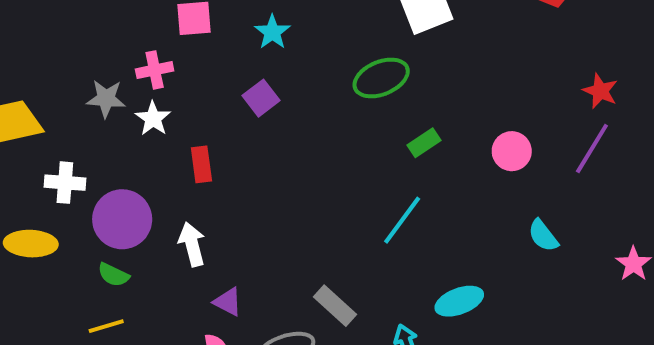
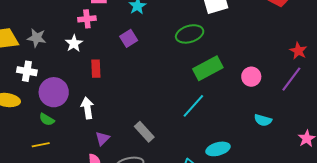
pink cross: (155, 70) -> (87, 19), moved
gray star: (106, 99) -> (37, 38), moved
green rectangle: (424, 143) -> (208, 68), size x1.8
cyan semicircle: (543, 236) -> (263, 120), turned -42
purple triangle: (228, 302) -> (103, 138), turned 42
gray rectangle: (335, 306) -> (144, 132), moved

